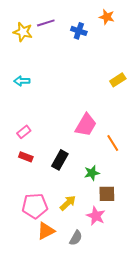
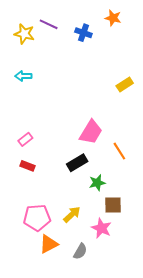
purple line: (46, 23) -> (49, 24), turned 42
cyan arrow: (22, 81) -> (23, 76), moved
black rectangle: (60, 160) -> (77, 163), moved, turned 30

